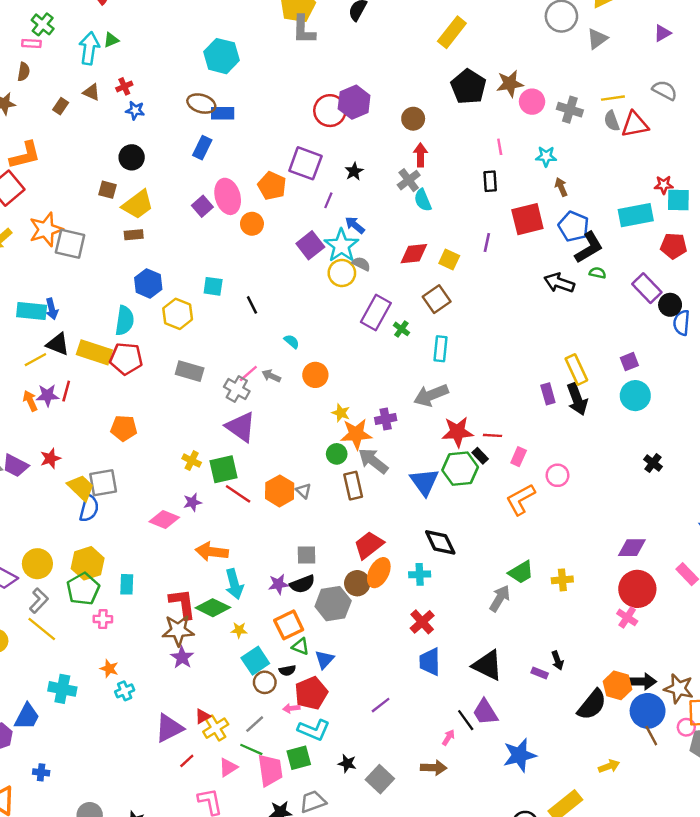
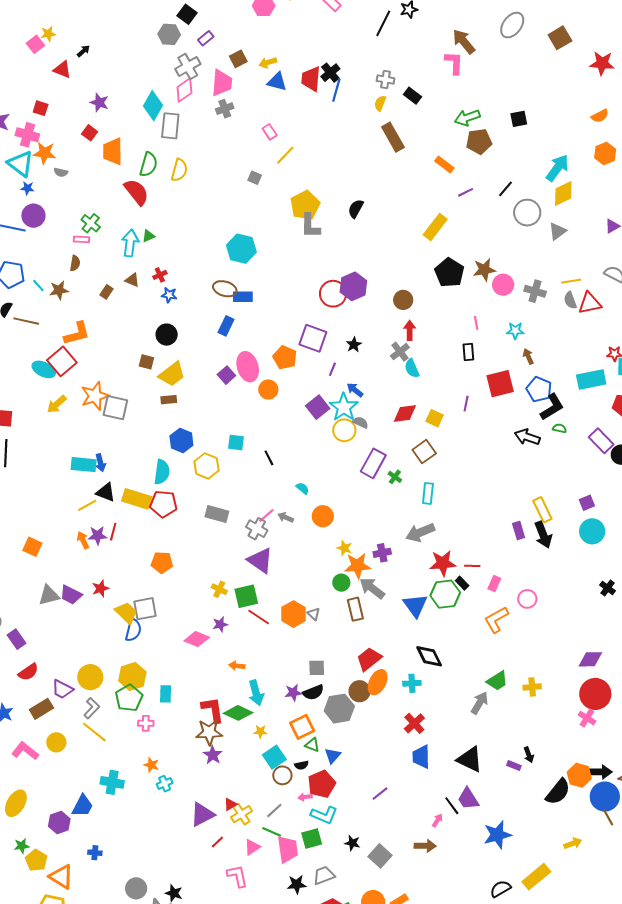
orange arrow: (212, 552) -> (237, 666), size x0.6

